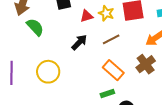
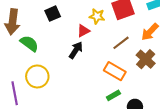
red triangle: (87, 16) -> (83, 31), moved
brown line: (111, 39) -> (121, 43), moved
yellow circle: (48, 72) -> (37, 76), moved

